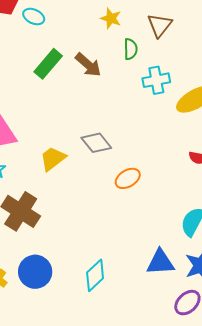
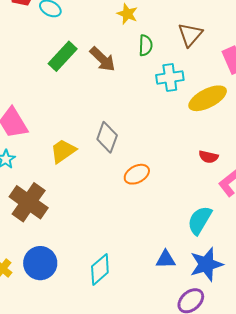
brown triangle: (160, 25) -> (190, 35), moved
gray diamond: (96, 143) -> (107, 137), turned 56
blue triangle: (160, 262) -> (166, 259), size x0.7

